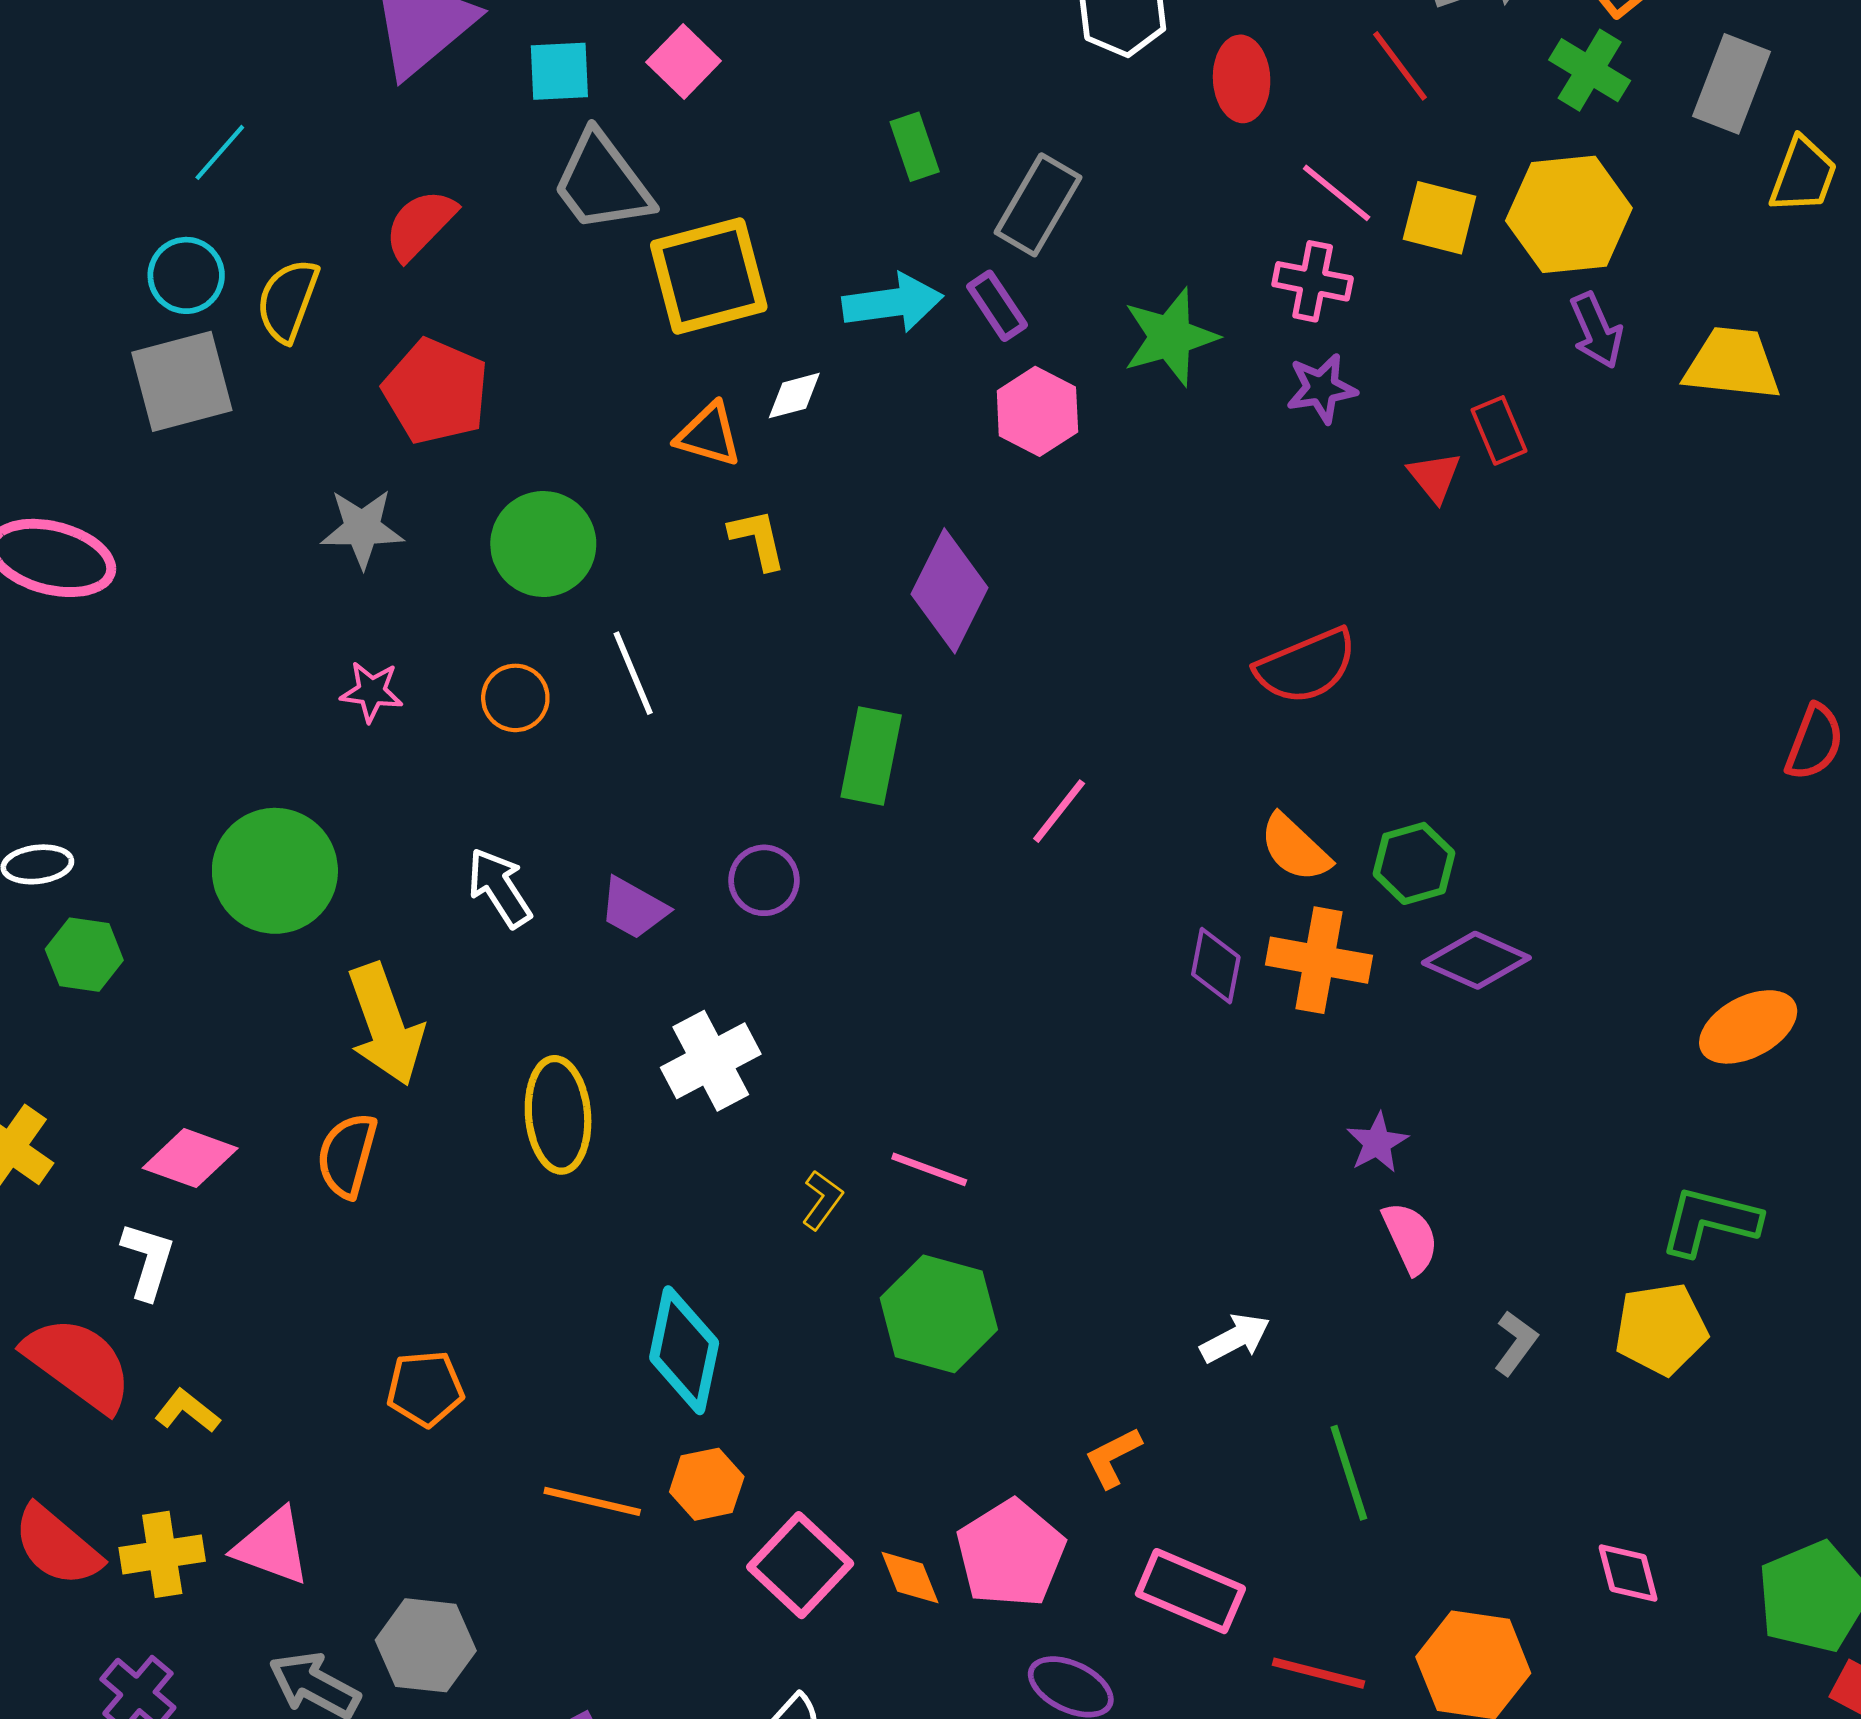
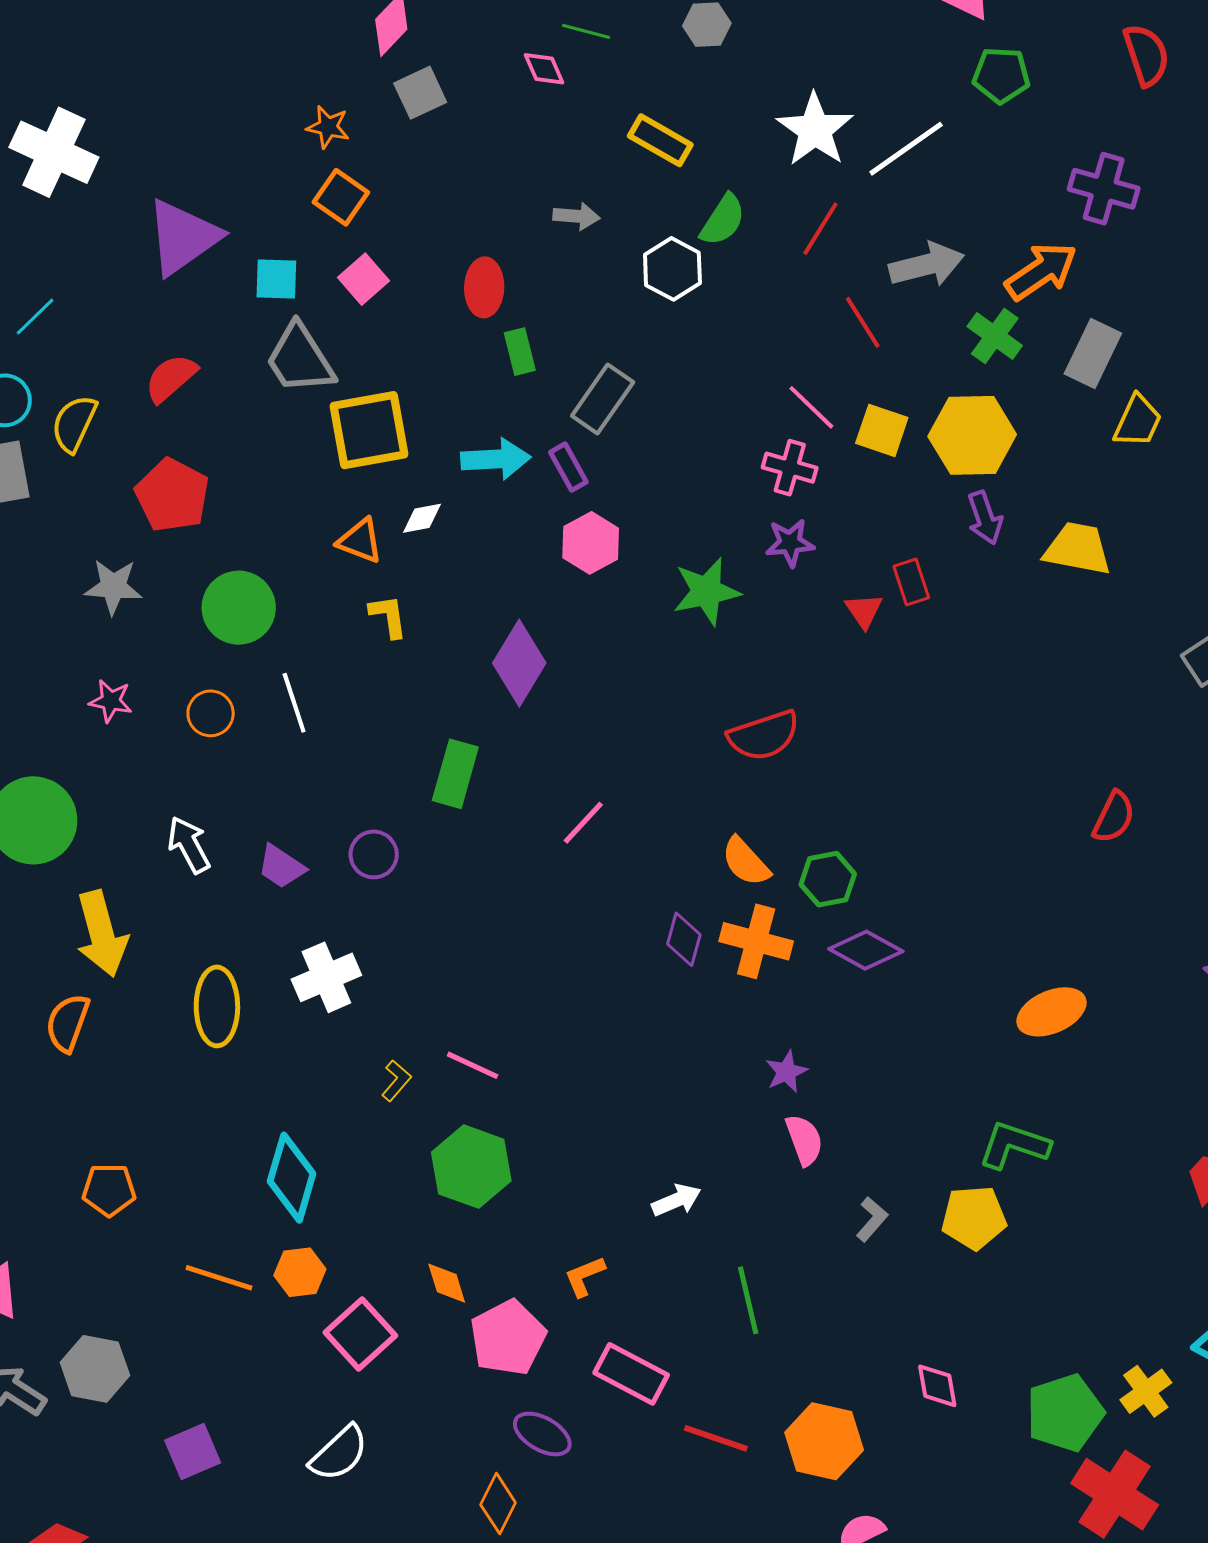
red ellipse: (1242, 79) -> (484, 287), moved
green star: (1170, 337) -> (707, 591), moved
orange diamond: (910, 1578) -> (447, 1283), moved

